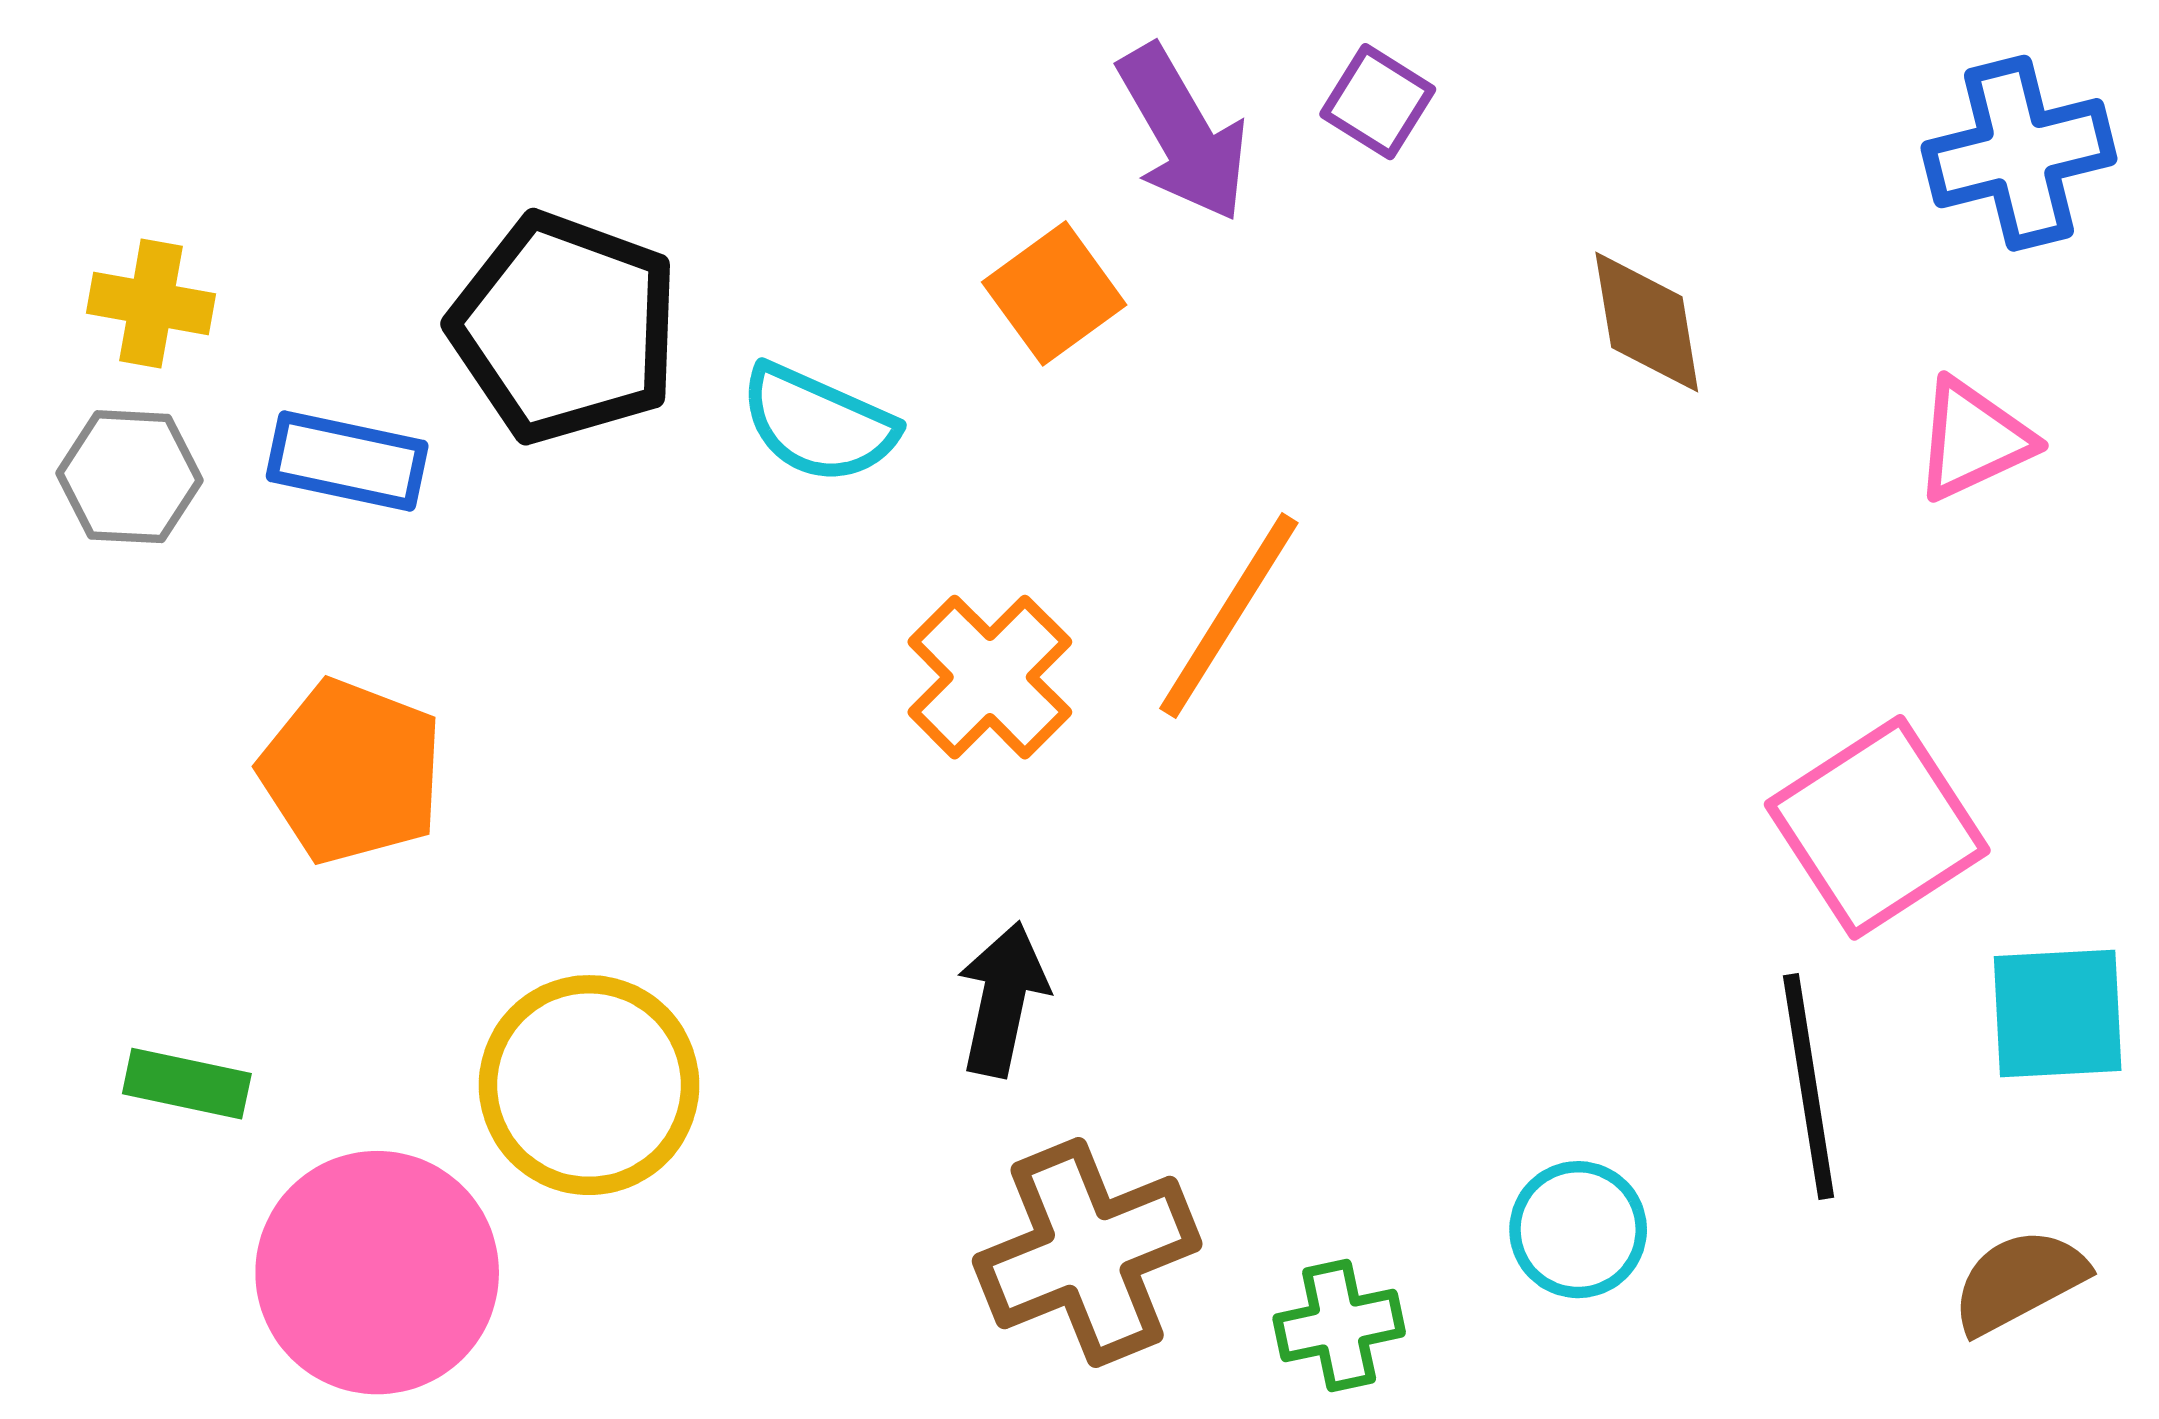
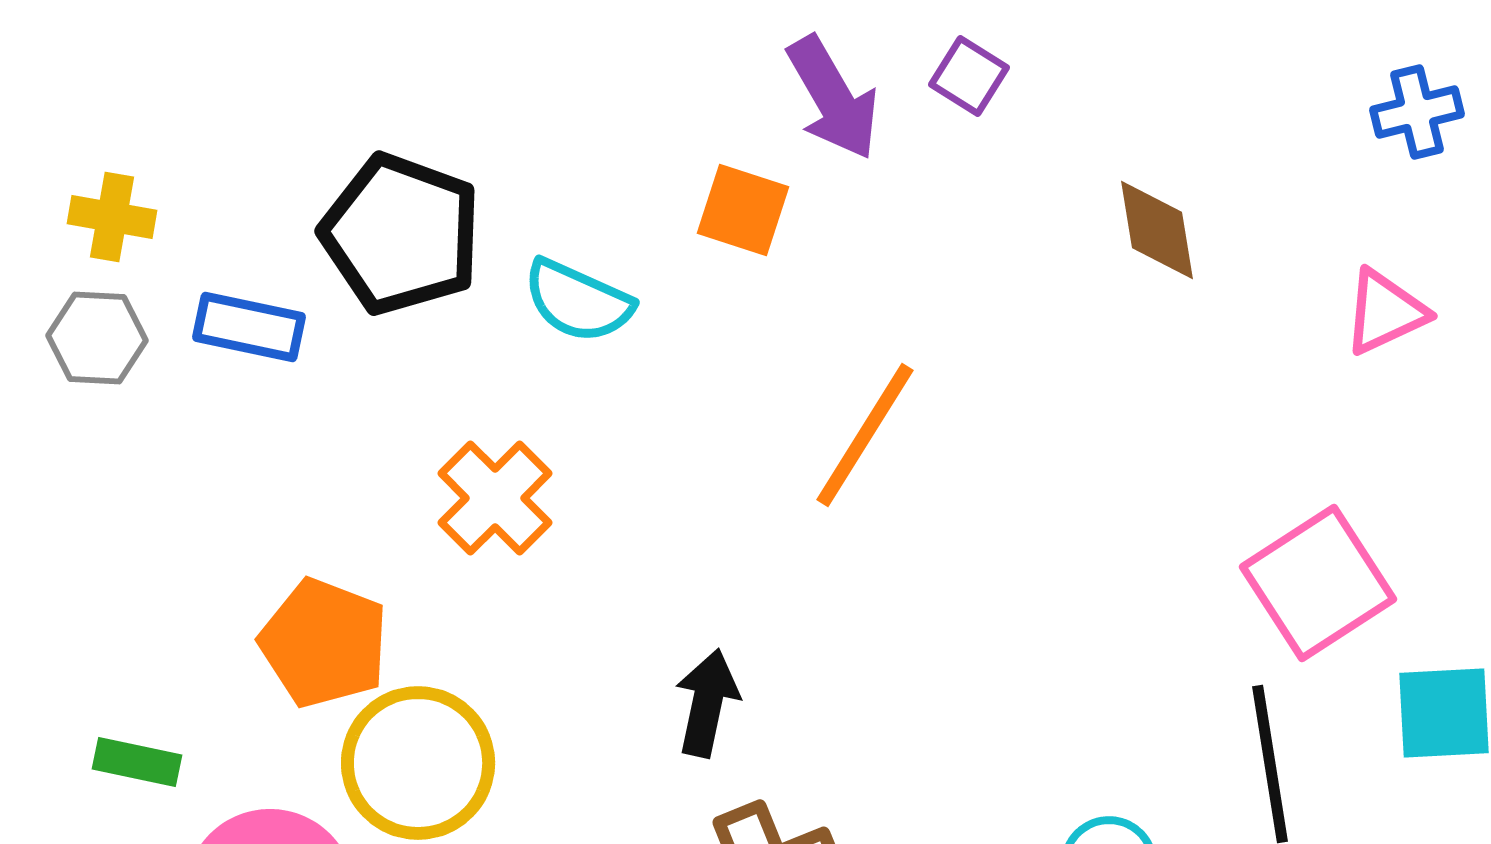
blue cross: (2019, 153) -> (1417, 112), size x0.7
orange square: (1054, 293) -> (743, 210), turned -36
orange cross: (990, 677) -> (495, 498), moved
orange pentagon: (351, 772) -> (324, 643), moved

